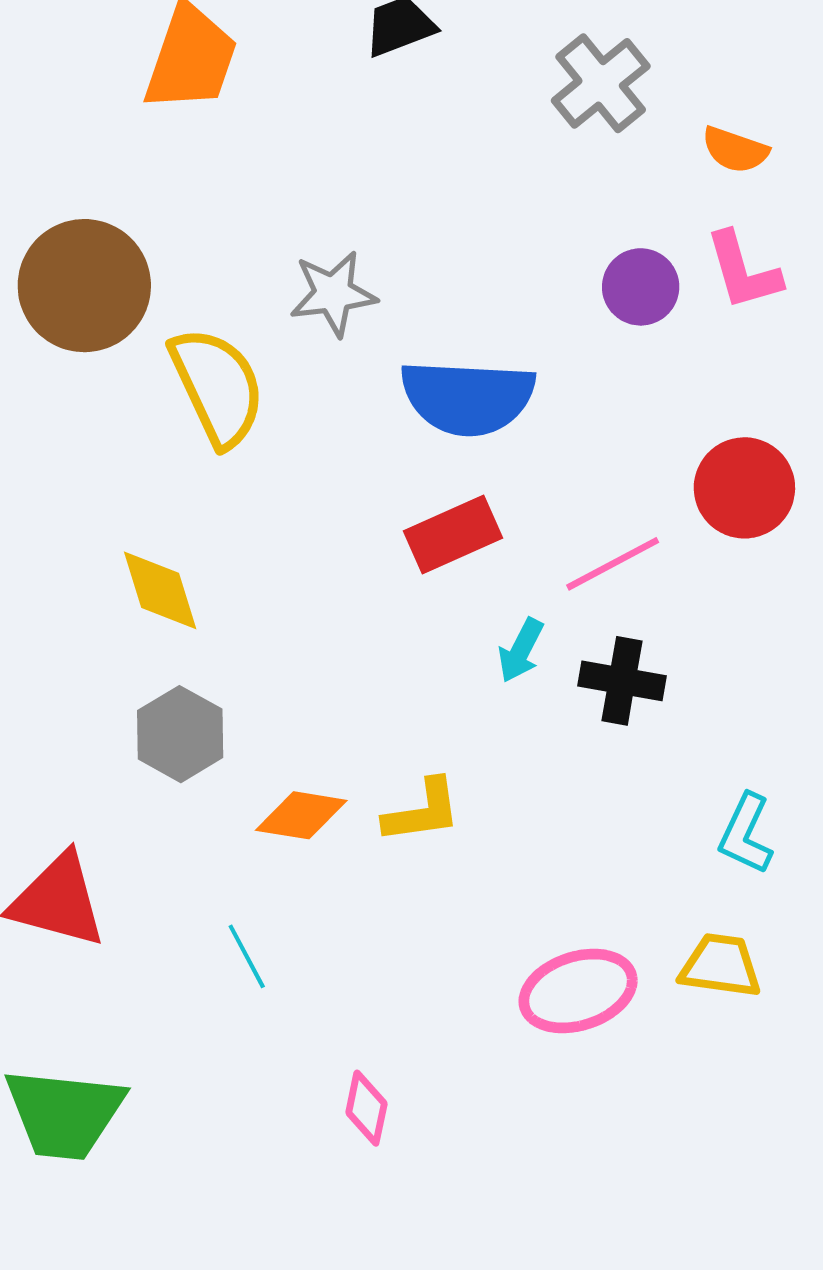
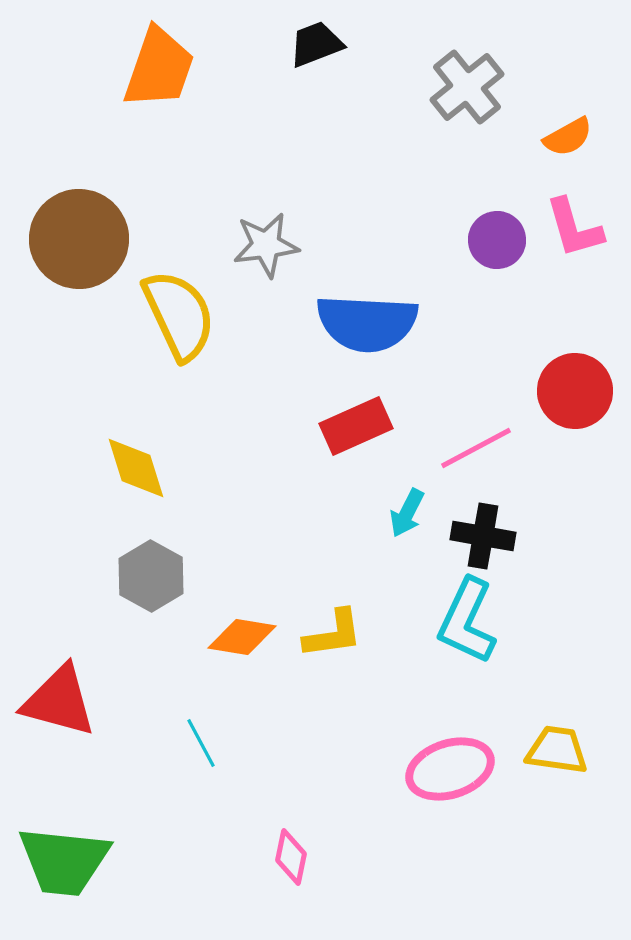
orange semicircle: (735, 150) -> (568, 137), turned -48
cyan L-shape: (746, 834) -> (467, 621), moved, size x1.4

